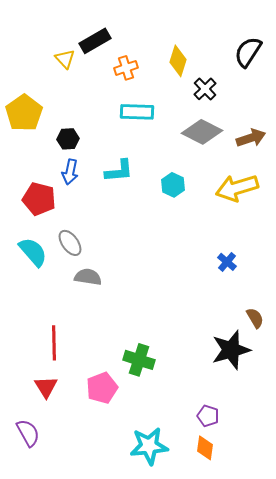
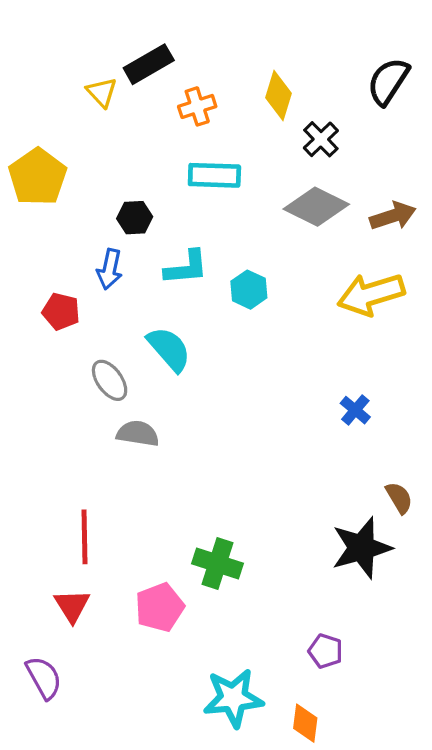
black hexagon: (68, 139) -> (135, 218), moved
cyan hexagon: (173, 185) -> (249, 290), moved
red pentagon: (39, 199) -> (61, 311), size x0.7
cyan semicircle: (33, 252) -> (169, 349), moved
orange diamond: (205, 448) -> (305, 723), moved

